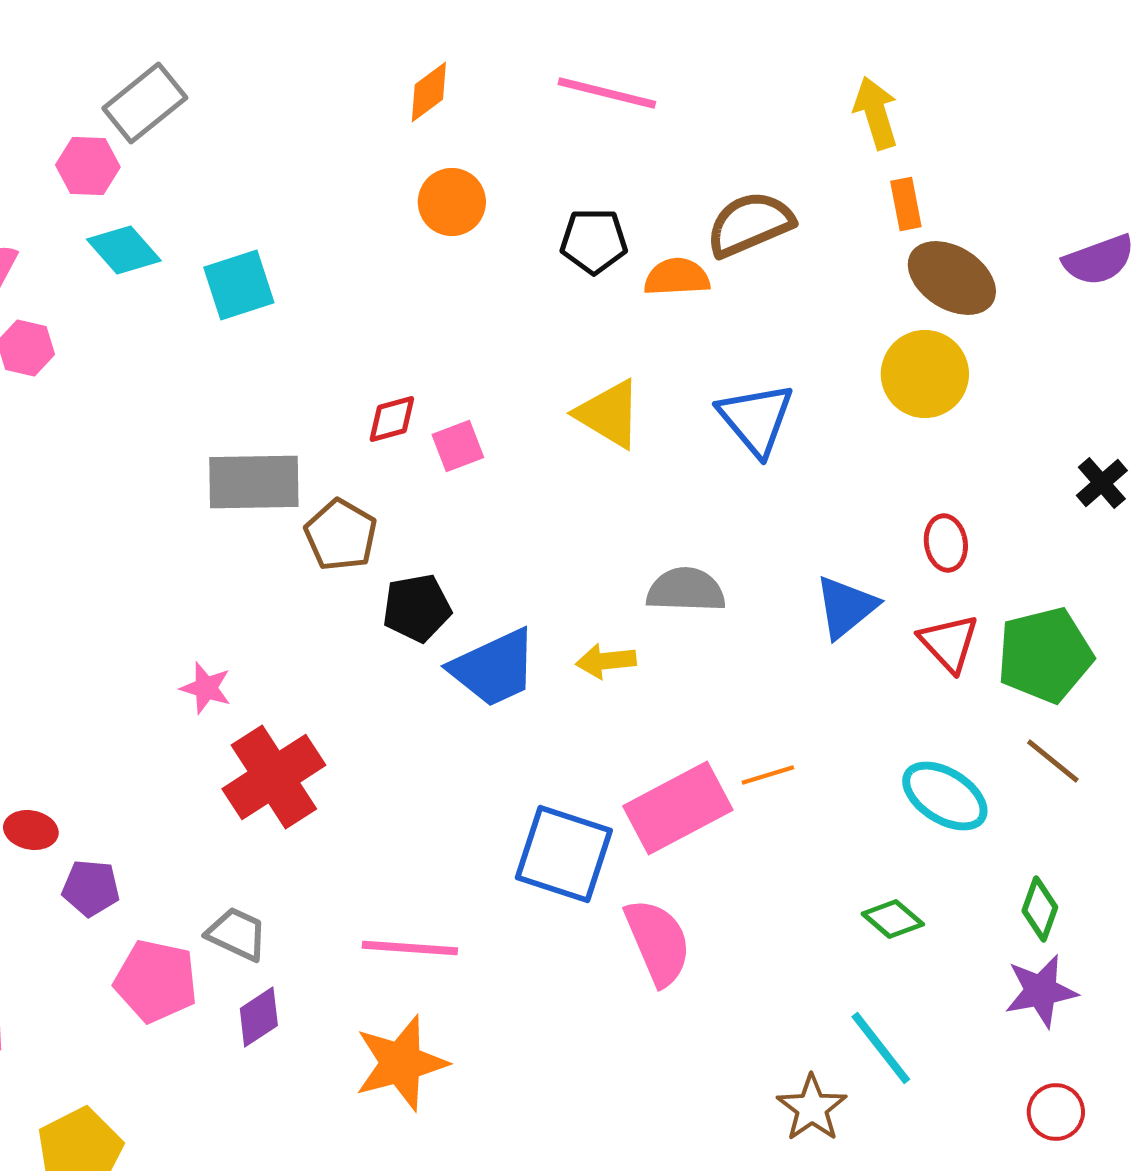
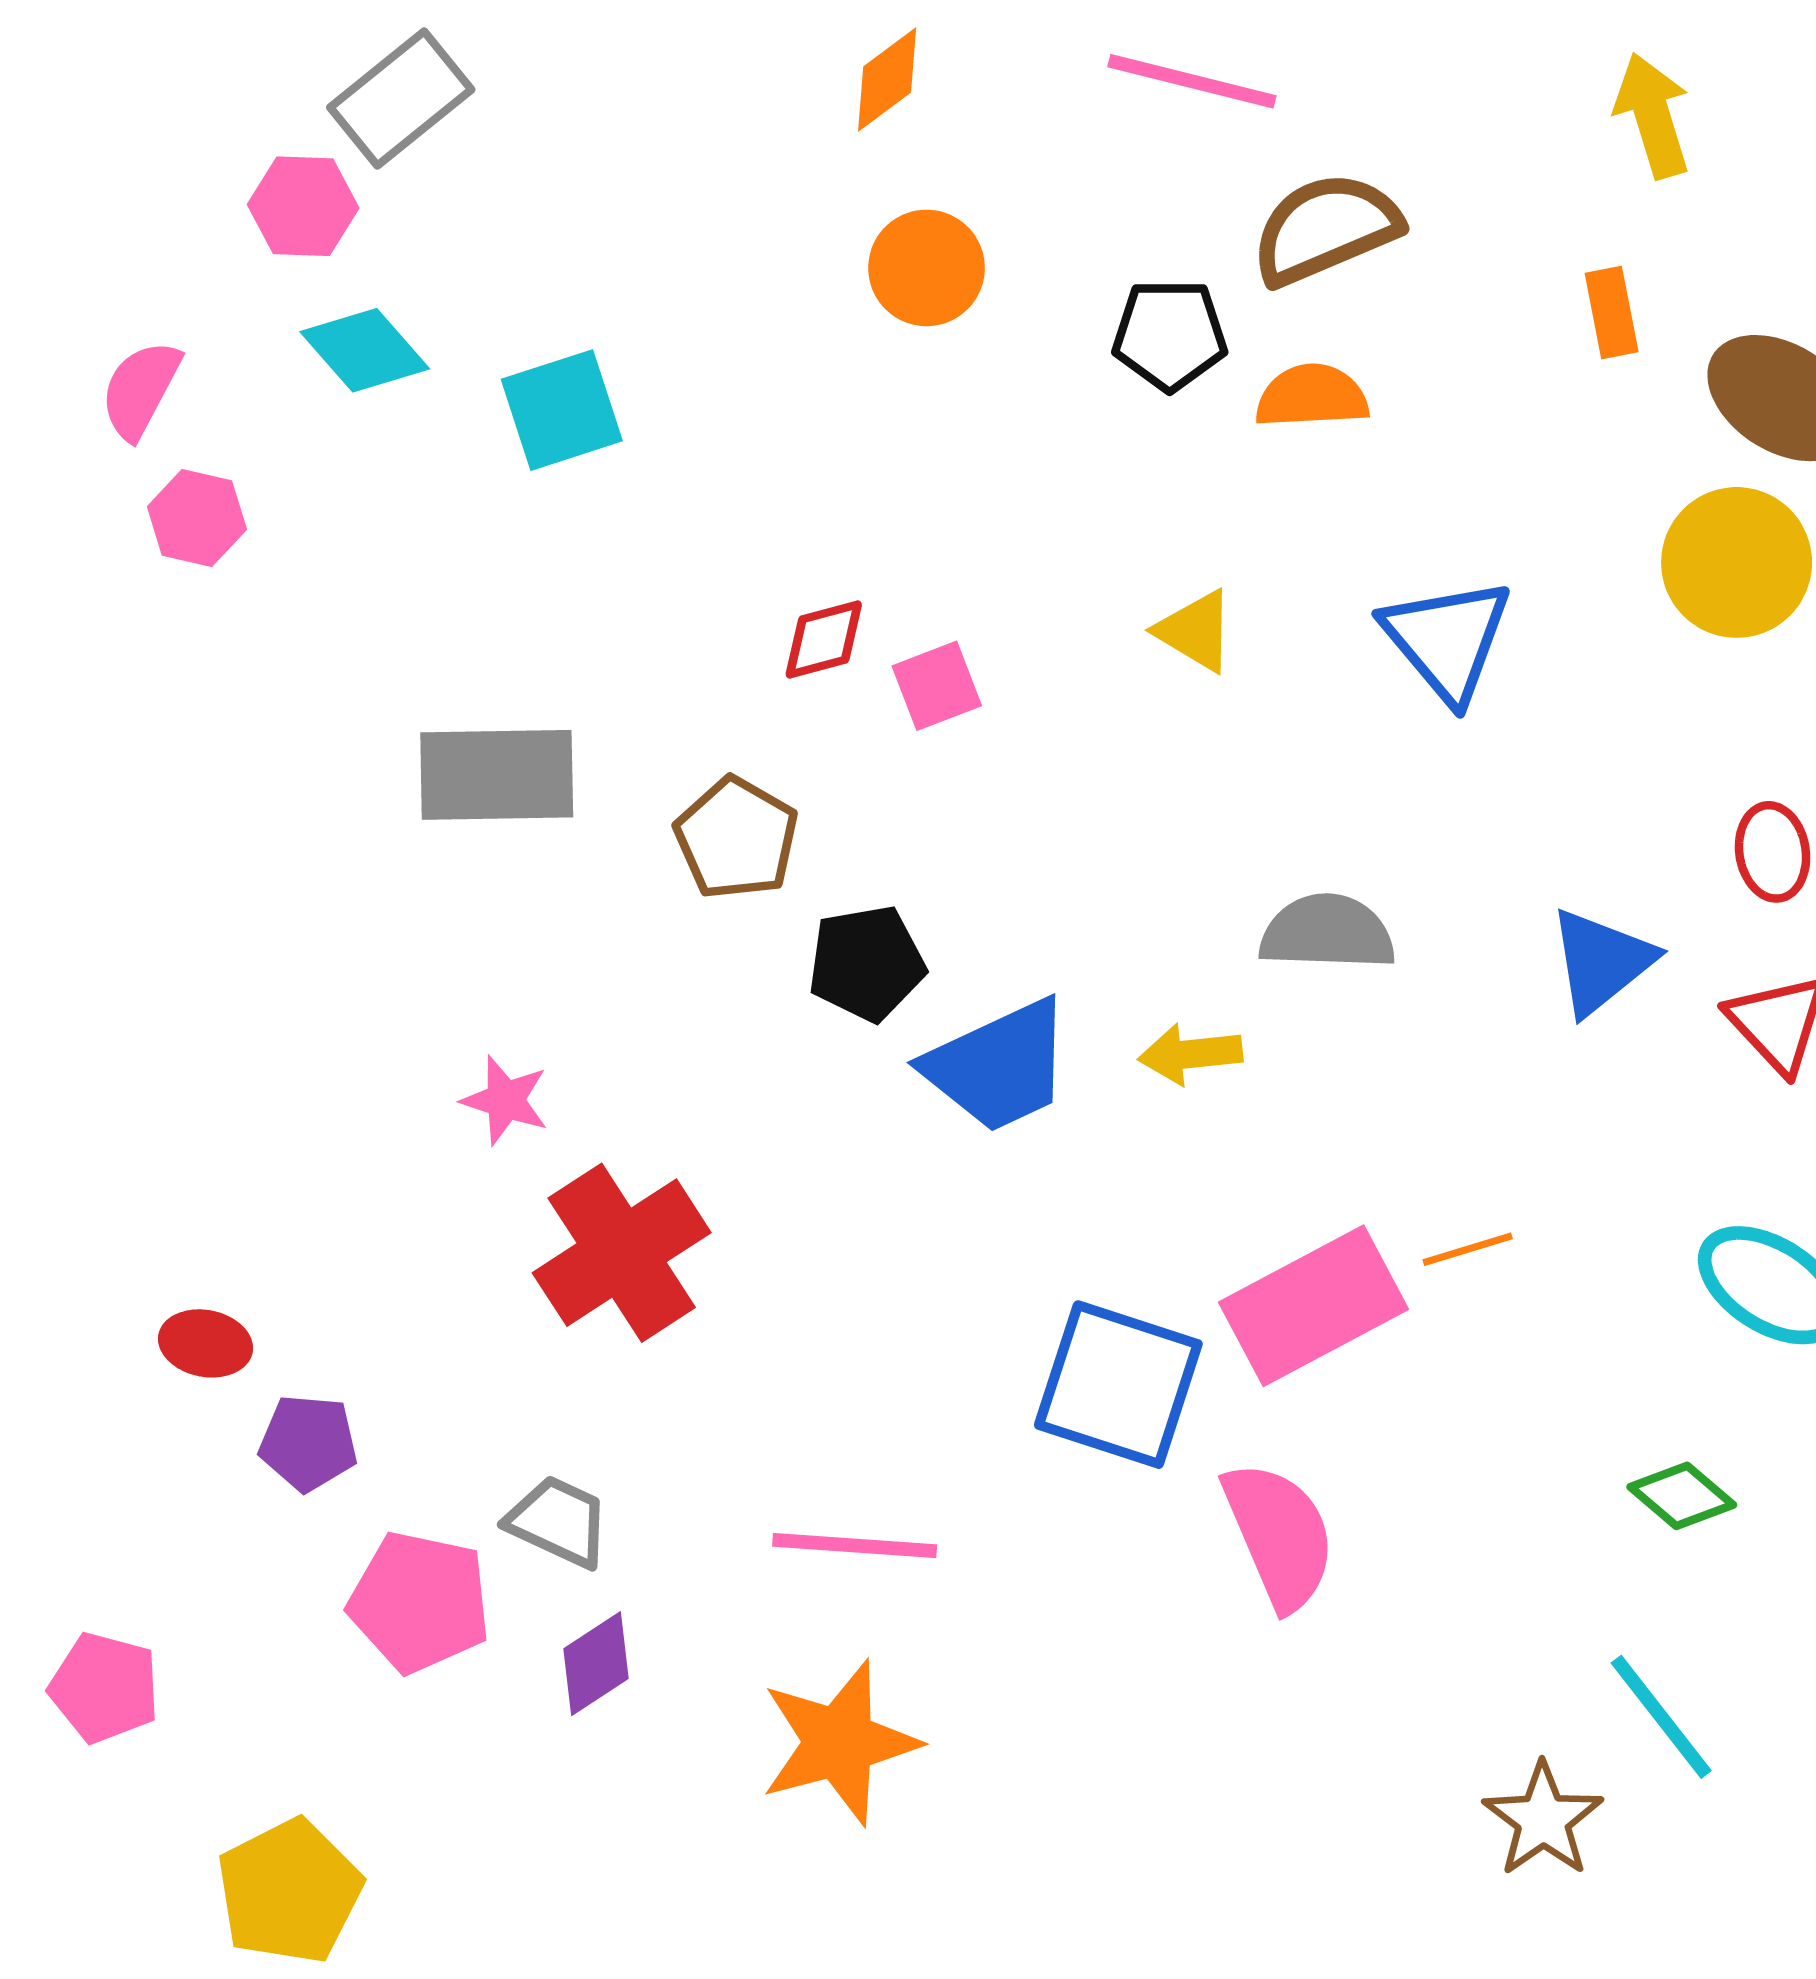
orange rectangle: (906, 204) -> (1612, 312), moved
brown semicircle: (750, 224) -> (1326, 229), moved
yellow triangle: (609, 414) -> (1195, 631), size x0.7
gray rectangle: (254, 482) -> (497, 775), moved

